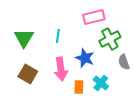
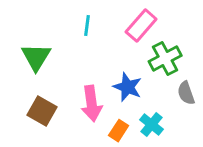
pink rectangle: (94, 17) -> (141, 25), turned -35
cyan line: (58, 36) -> (87, 25), moved
orange rectangle: (79, 87) -> (119, 131), turned 32

